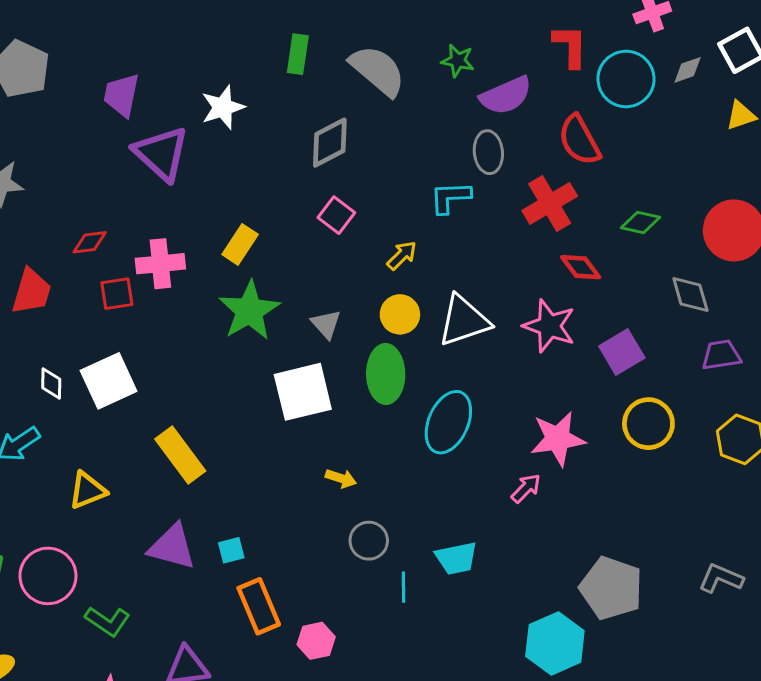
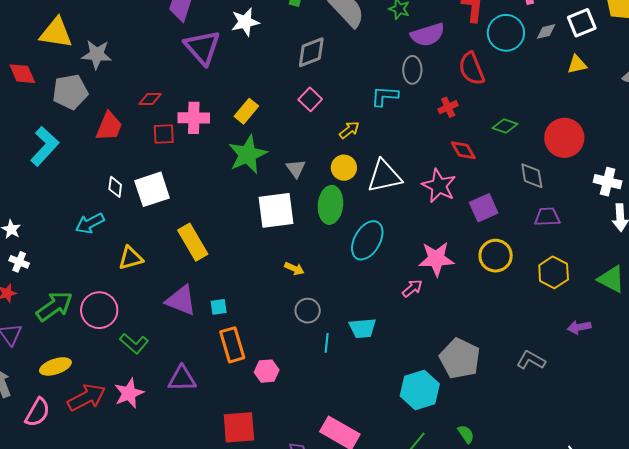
red cross: (550, 203) -> (448, 107), size x0.6

